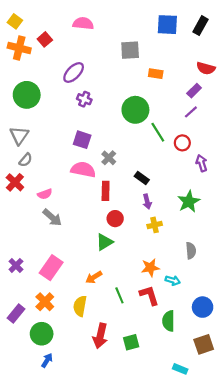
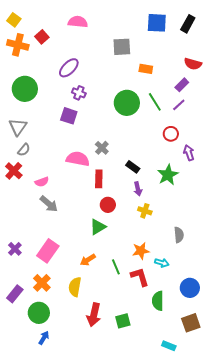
green line: (158, 132) -> (155, 102), moved
purple square: (82, 140) -> (69, 116), moved
green star: (189, 202) -> (168, 175), moved
yellow cross: (155, 225) -> (145, 211), turned 32
green line: (119, 295) -> (116, 267), moved

